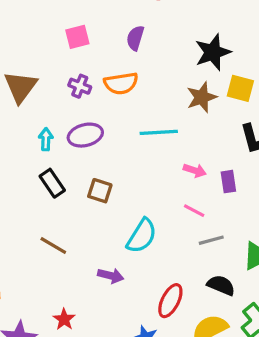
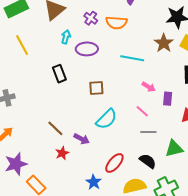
brown star: (202, 97) -> (164, 43), turned -30
cyan arrow: (46, 139) -> (66, 37), moved
brown square: (100, 191) -> (96, 88), moved, turned -35
brown line: (53, 246) -> (55, 128), moved
red star: (64, 319) -> (62, 153), moved

